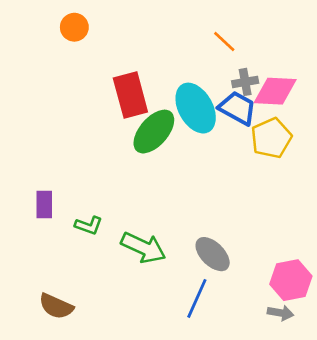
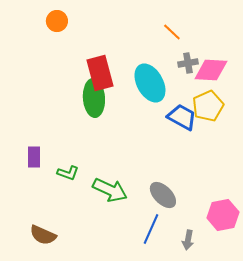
blue trapezoid: (237, 108) -> (182, 117), moved
green ellipse: (154, 132) -> (94, 98), moved, turned -45
gray arrow: (280, 313) -> (188, 240), moved, turned 90

